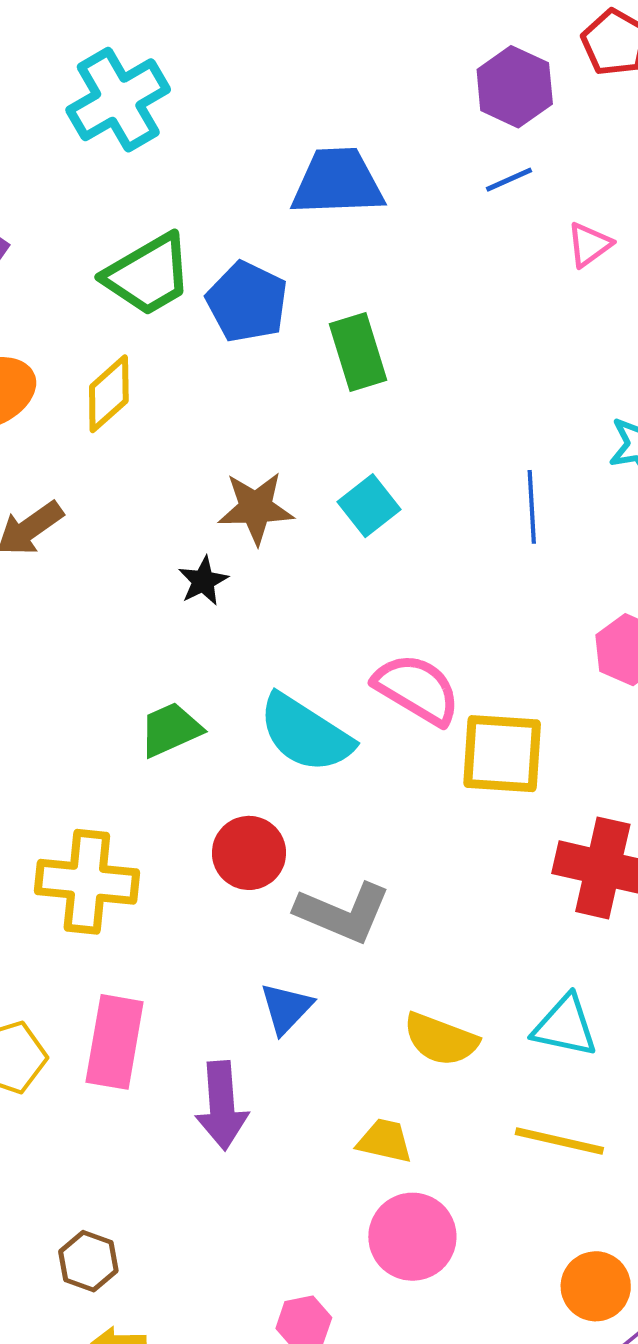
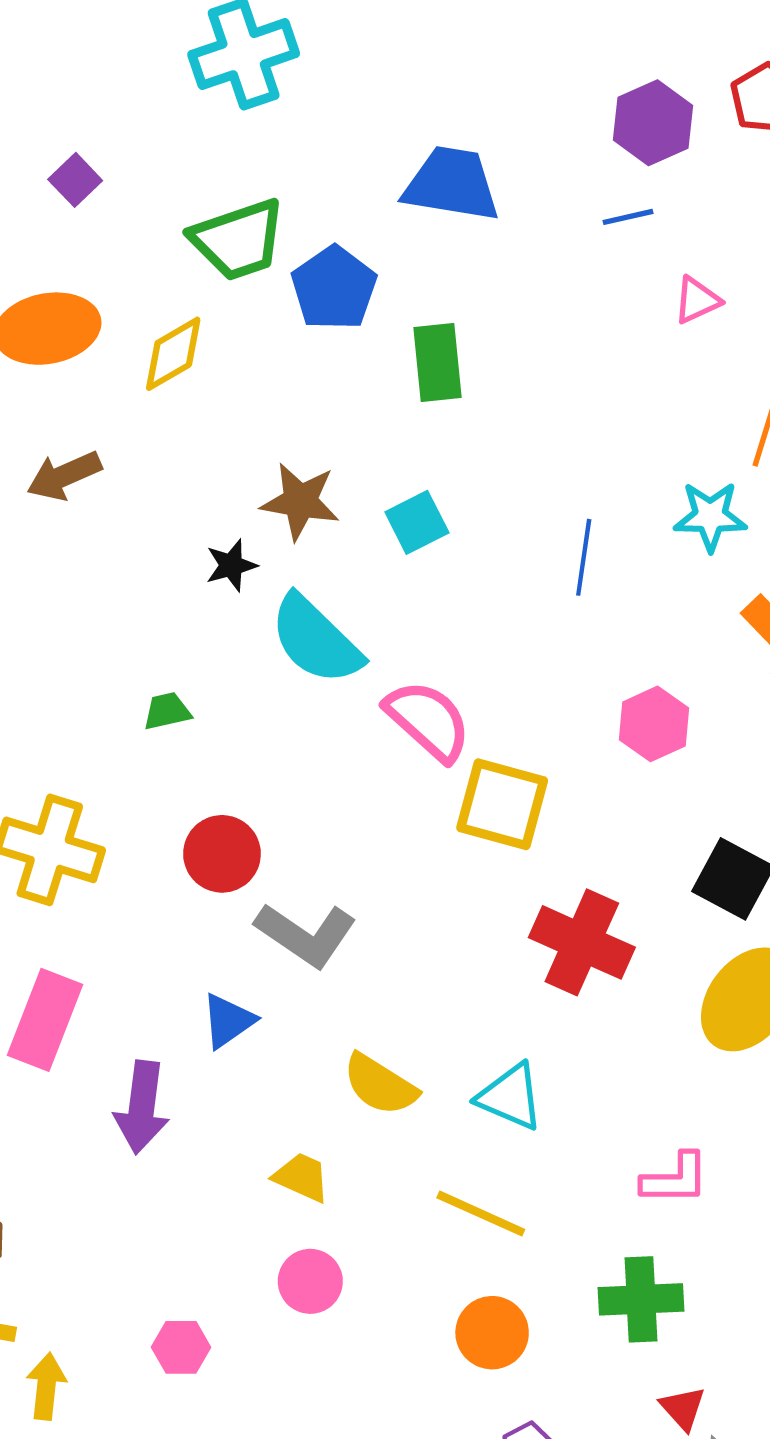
green trapezoid: (170, 730) -> (167, 711), size x0.7
cyan semicircle: (305, 733) -> (316, 640), moved
pink circle: (412, 1237) -> (310, 1281), size x0.7
orange circle: (596, 1286) -> (492, 1333), moved

